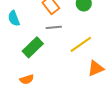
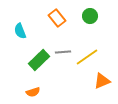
gray line: (54, 27) -> (63, 52), moved

